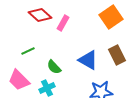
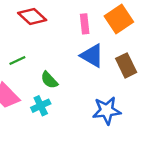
pink rectangle: (63, 23) -> (85, 24), moved, turned -35
blue triangle: (88, 60) -> (92, 56), moved

